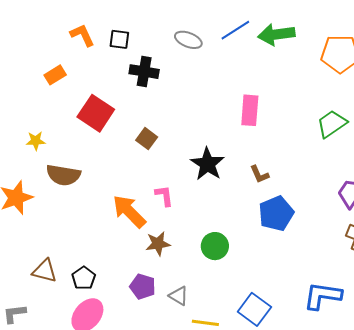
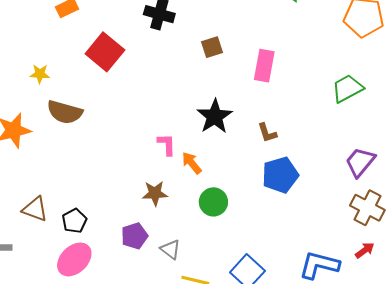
brown square: (147, 139) -> (212, 47), moved, turned 30
orange arrow: (129, 211) -> (192, 163), moved, size x0.6
purple pentagon: (143, 287) -> (134, 236), turned 30

